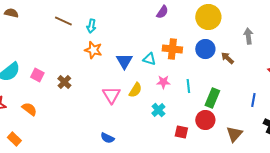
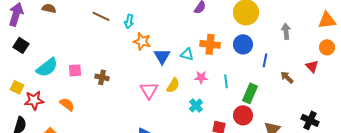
orange star: (93, 50) -> (142, 41), moved
brown arrow: (227, 58) -> (287, 77), moved
pink square: (37, 75) -> (75, 70), turned -32
brown cross: (64, 82) -> (102, 77), turned -32
blue line: (253, 100) -> (265, 60), moved

